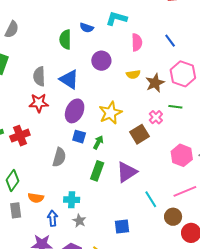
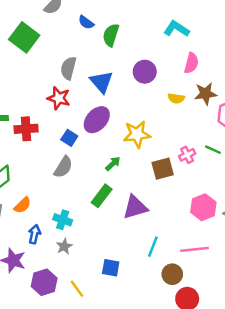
blue semicircle: (87, 28) -> (86, 22), moved
brown star: (155, 83) -> (206, 94), moved
blue square: (79, 137) -> (69, 138), moved
orange semicircle: (36, 198) -> (23, 205), turned -70
cyan line: (151, 199) -> (153, 247), turned 36

